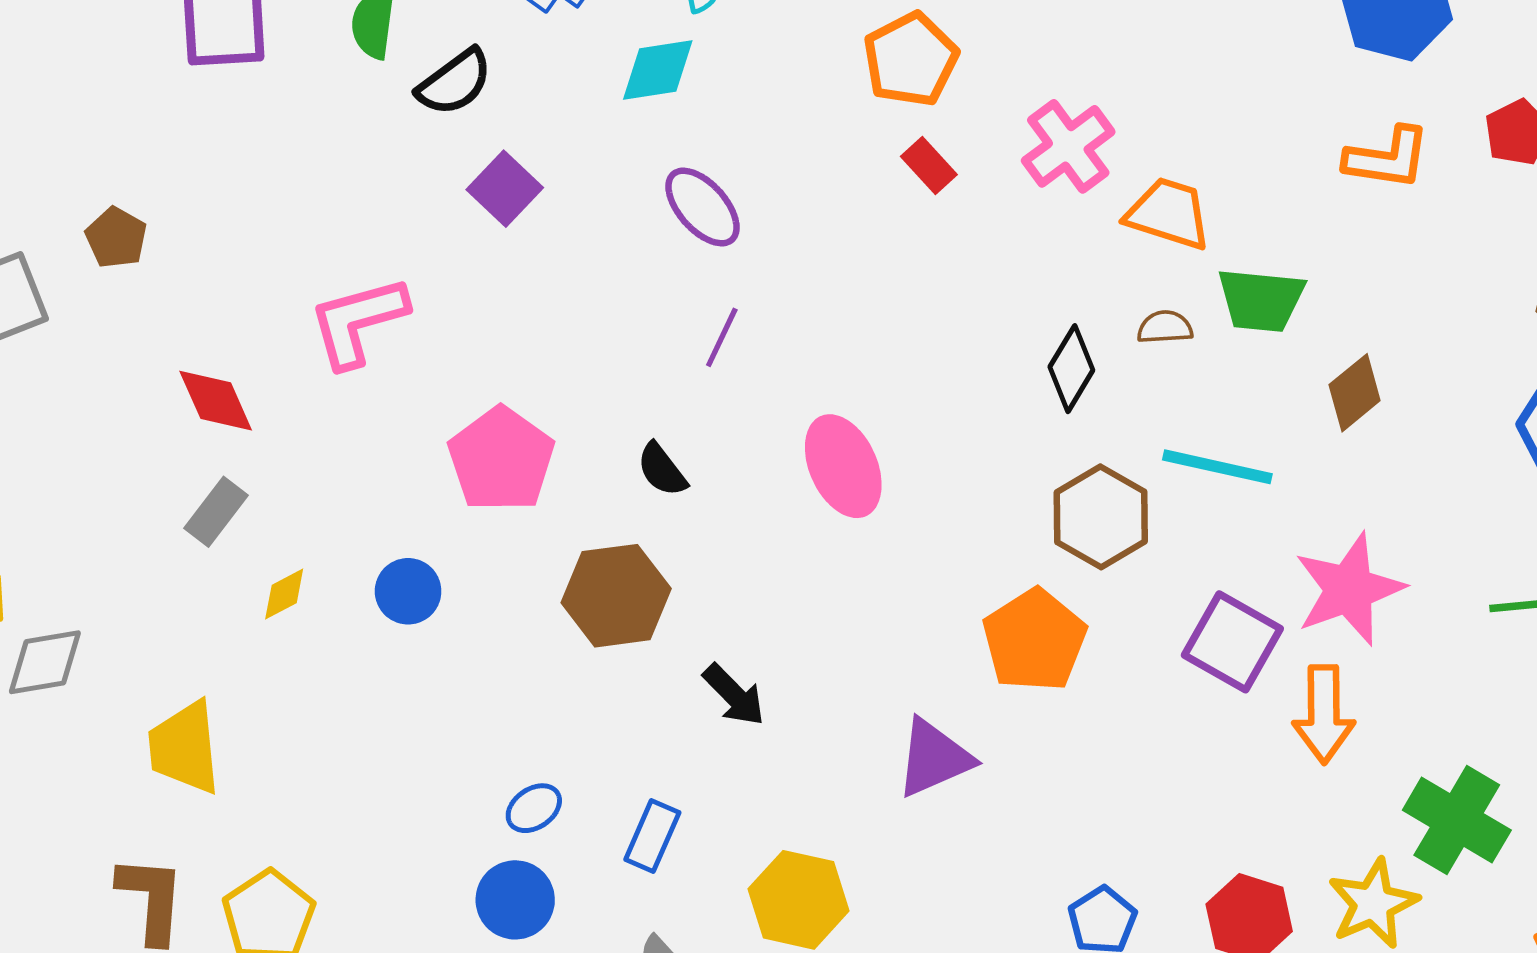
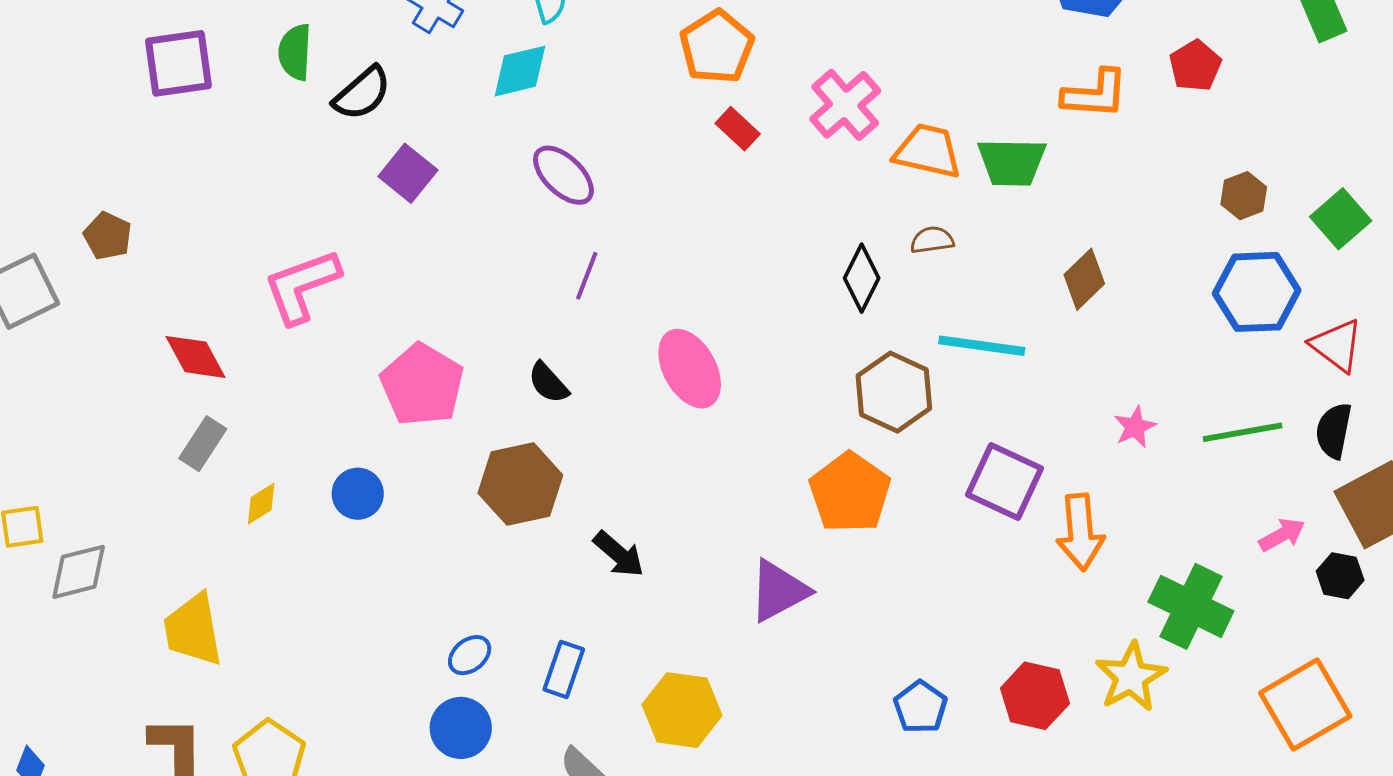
green trapezoid: (1261, 300) -> (1012, 162), moved
pink star: (1349, 589) -> (1135, 427), moved, size x0.5

